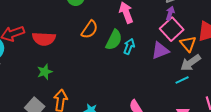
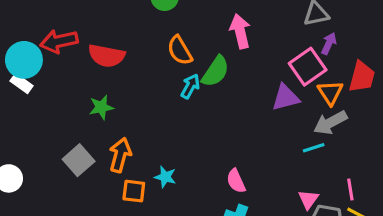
purple arrow: (170, 13) -> (329, 43), moved
orange semicircle: (90, 30) -> (180, 50), turned 108
cyan arrow: (129, 46) -> (190, 86), moved

